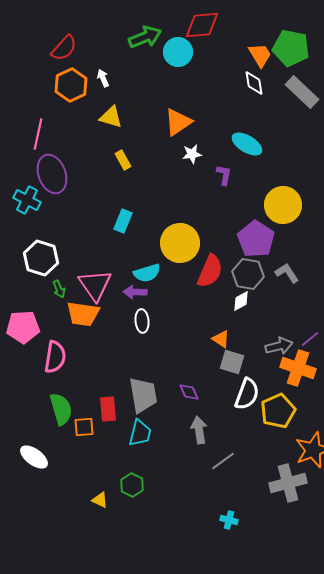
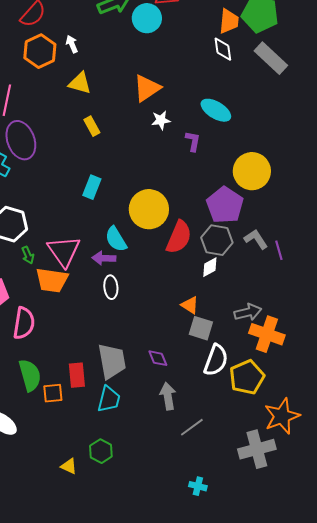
orange trapezoid: (260, 55) -> (229, 21), turned 36
cyan semicircle: (147, 273) -> (116, 239), turned 76
purple line: (310, 339) -> (279, 250), moved, turned -66

